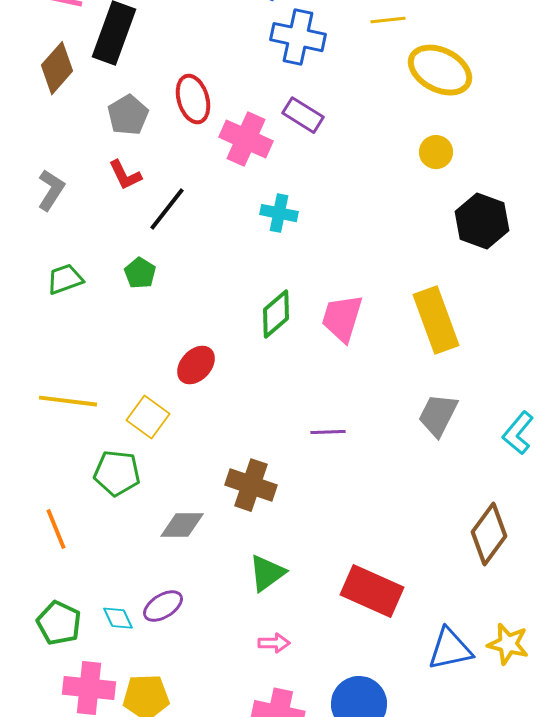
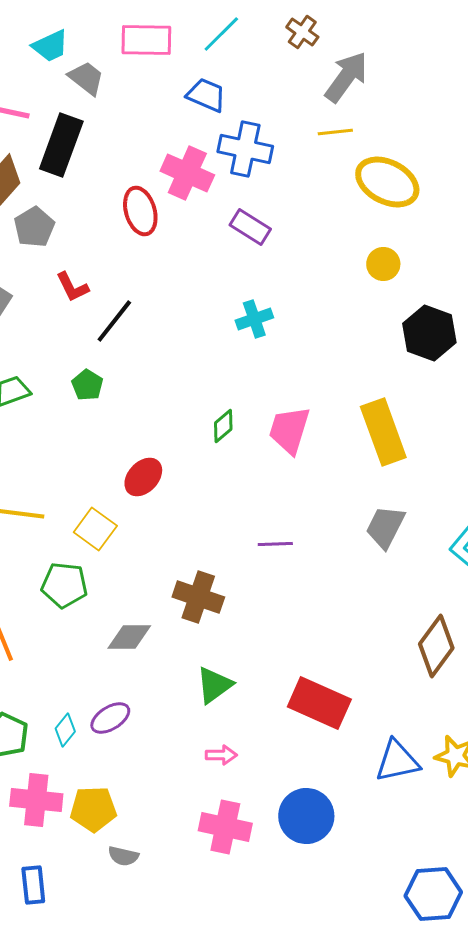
gray pentagon: (128, 115) -> (34, 227), moved
pink cross: (246, 139) -> (187, 173), moved
cyan cross: (279, 213) -> (254, 319), moved, turned -30
green diamond: (276, 314) -> (223, 426), size x0.7
cyan diamond: (118, 618) -> (65, 730), turned 64

